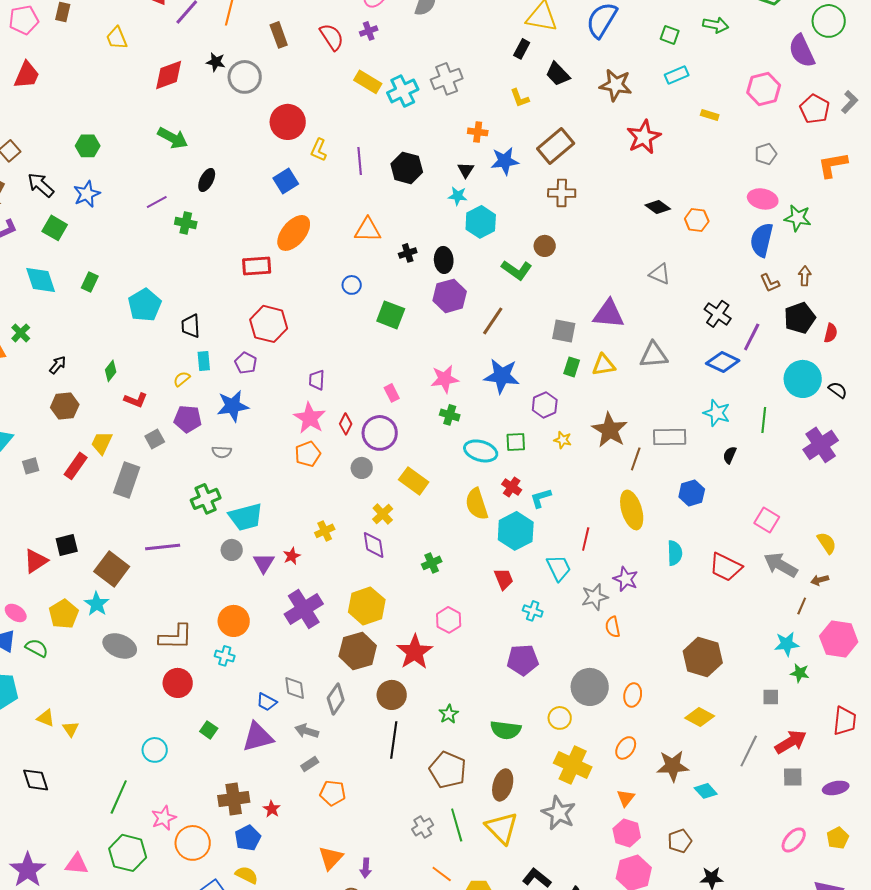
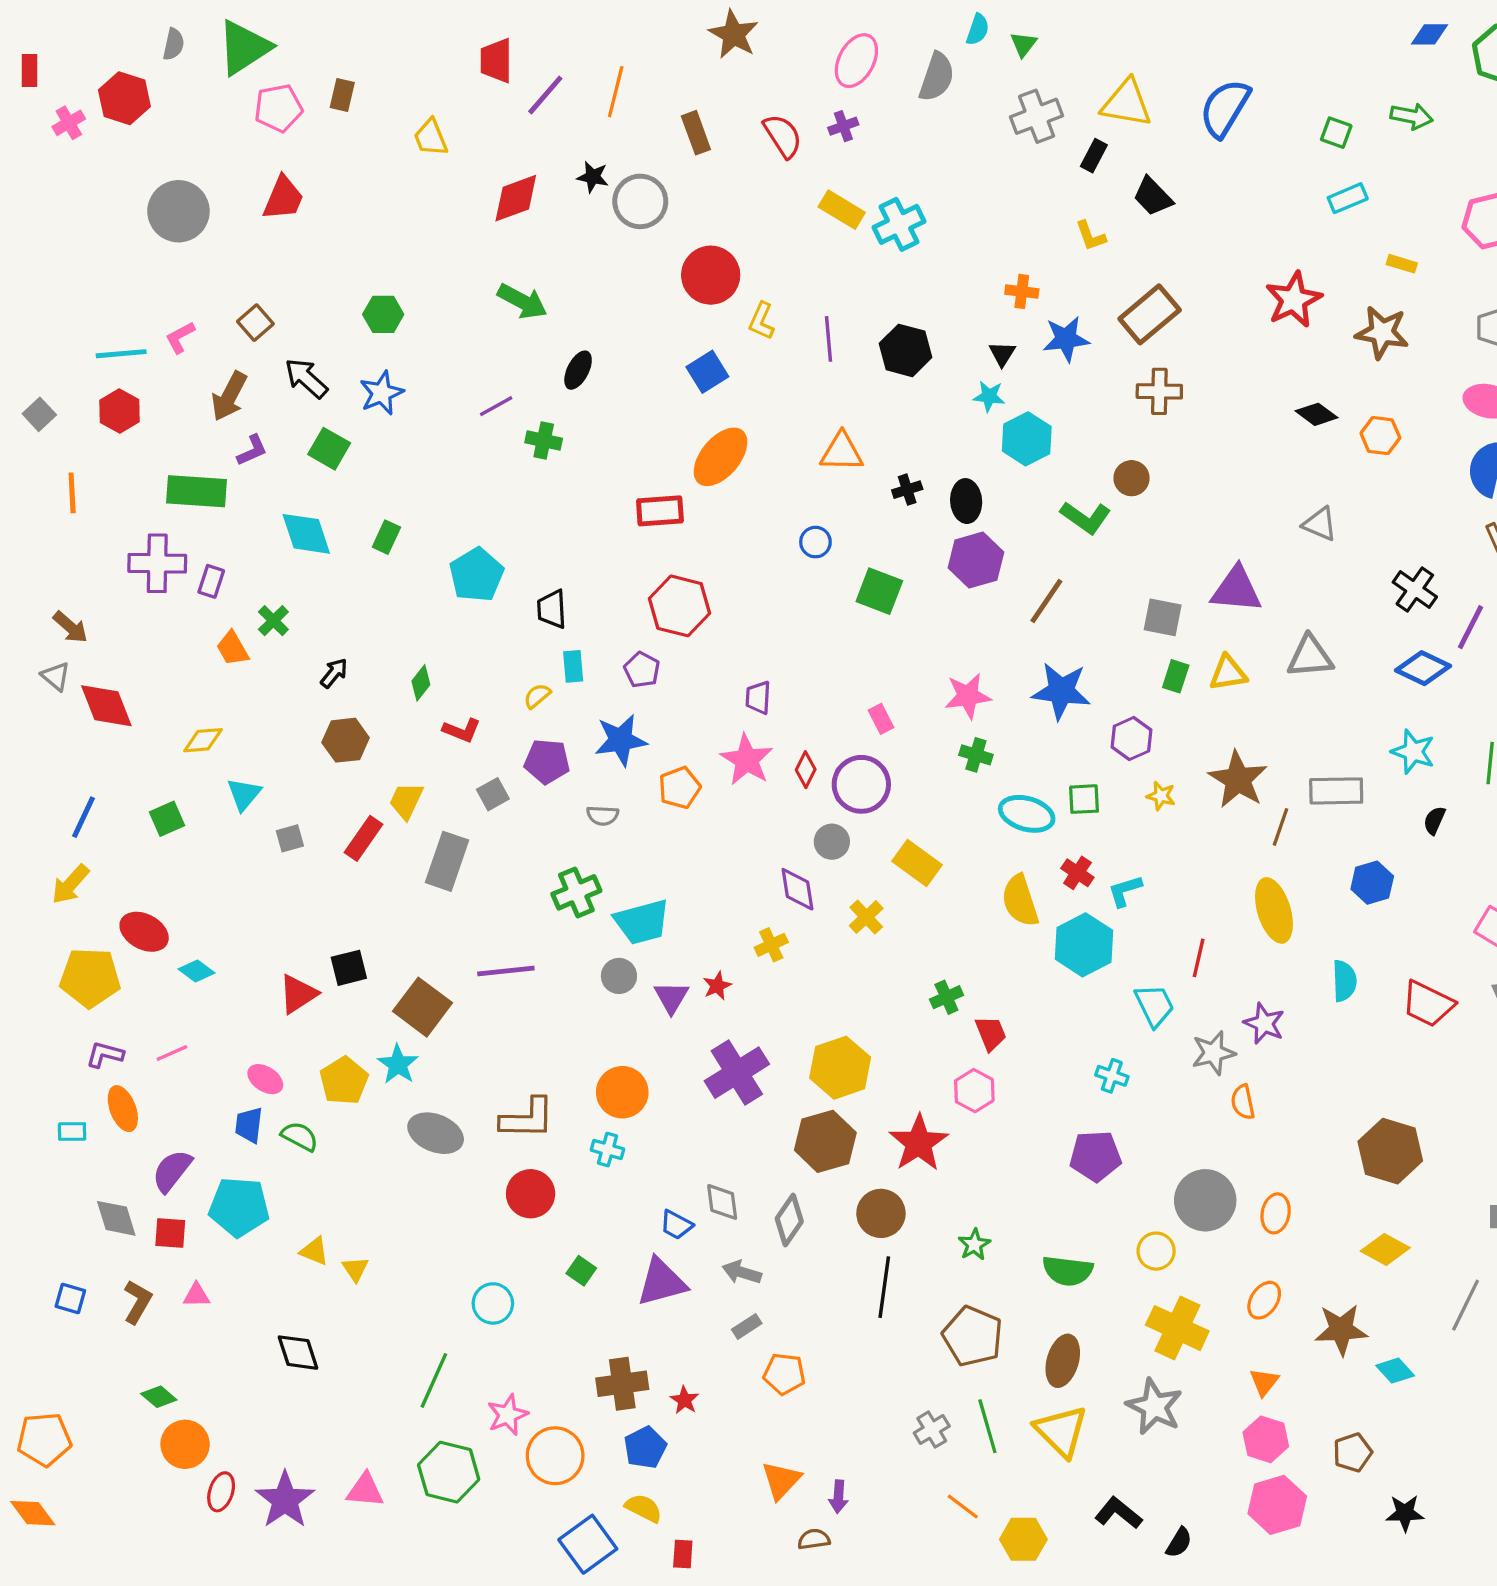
gray cross: (447, 79) -> (1037, 116), moved
brown star: (616, 85) -> (1382, 332), moved
orange pentagon: (308, 454) -> (680, 788), moved
purple diamond: (374, 545) -> (797, 889), moved
red trapezoid: (504, 579) -> (991, 1033), moved

